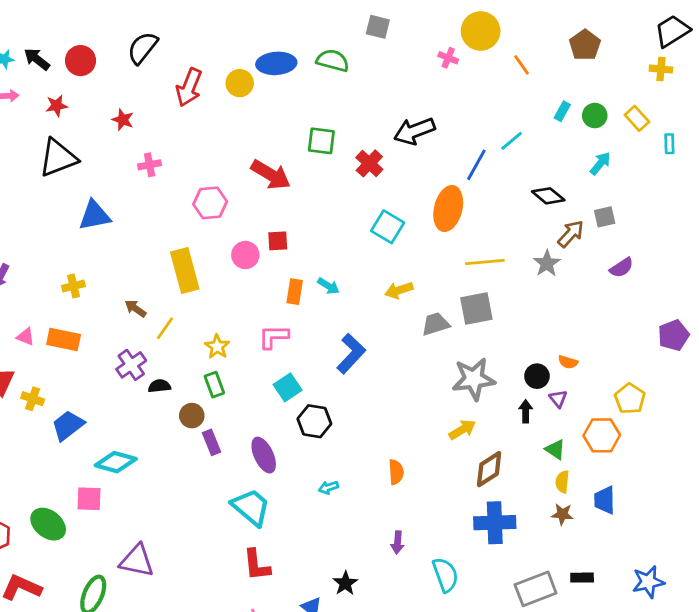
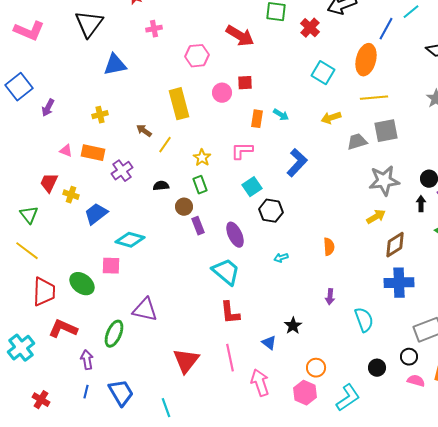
black triangle: (58, 158) -> (89, 24), turned -32
yellow line: (485, 262) -> (374, 98), moved
purple cross: (131, 365) -> (122, 171), moved

